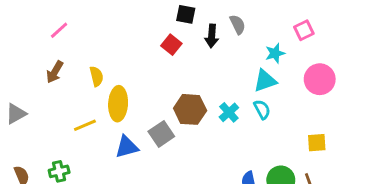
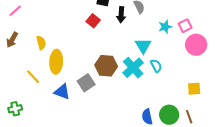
pink square: (304, 30) -> (185, 26), moved
cyan triangle: (265, 81) -> (143, 46), moved, turned -42
cyan cross: (229, 112) -> (133, 68), size x1.5
yellow line: (85, 125) -> (33, 77), turned 70
blue triangle: (127, 147) -> (62, 92), turned 36

